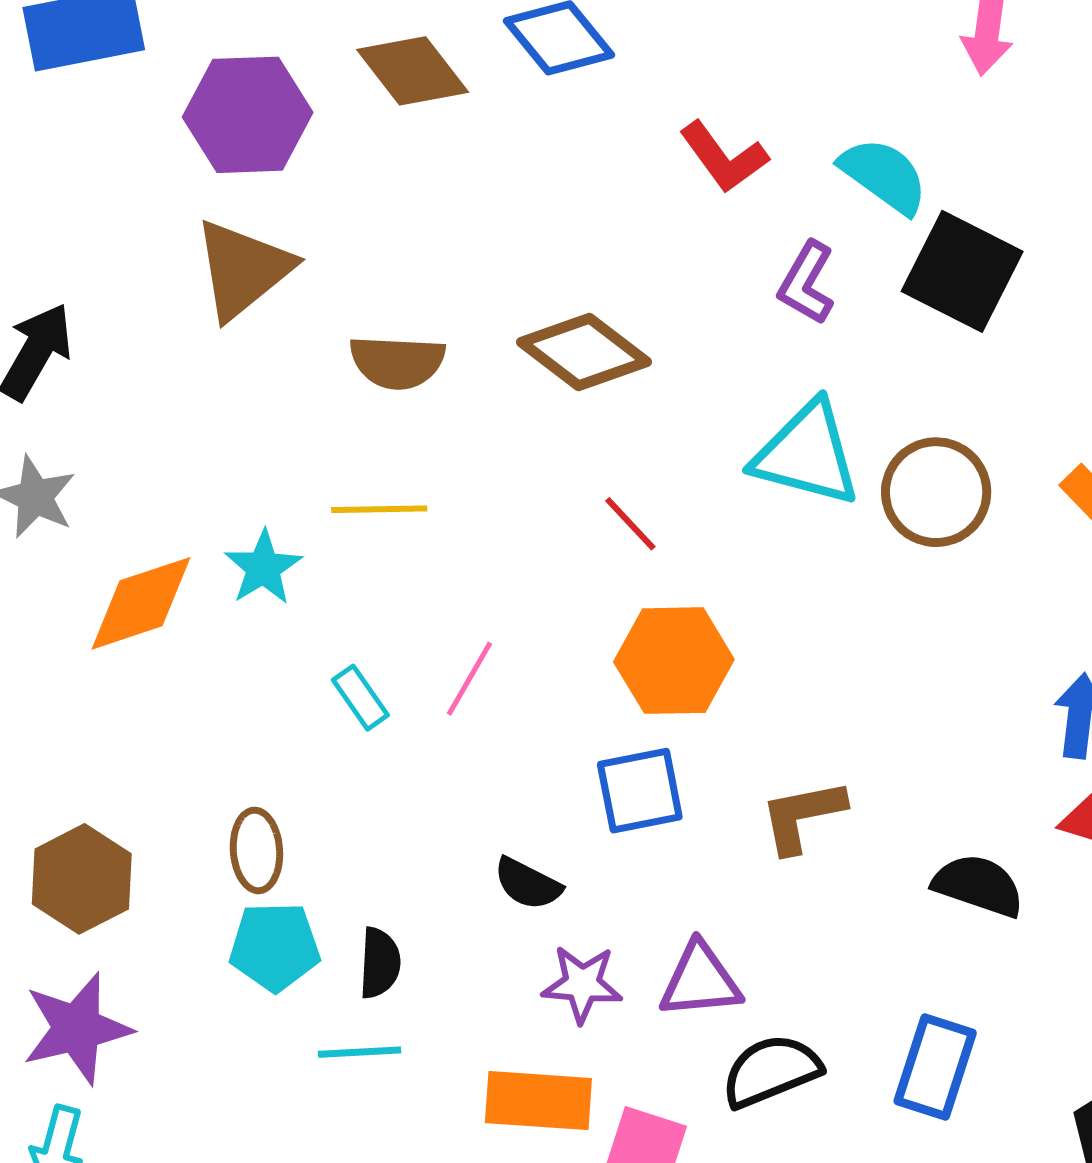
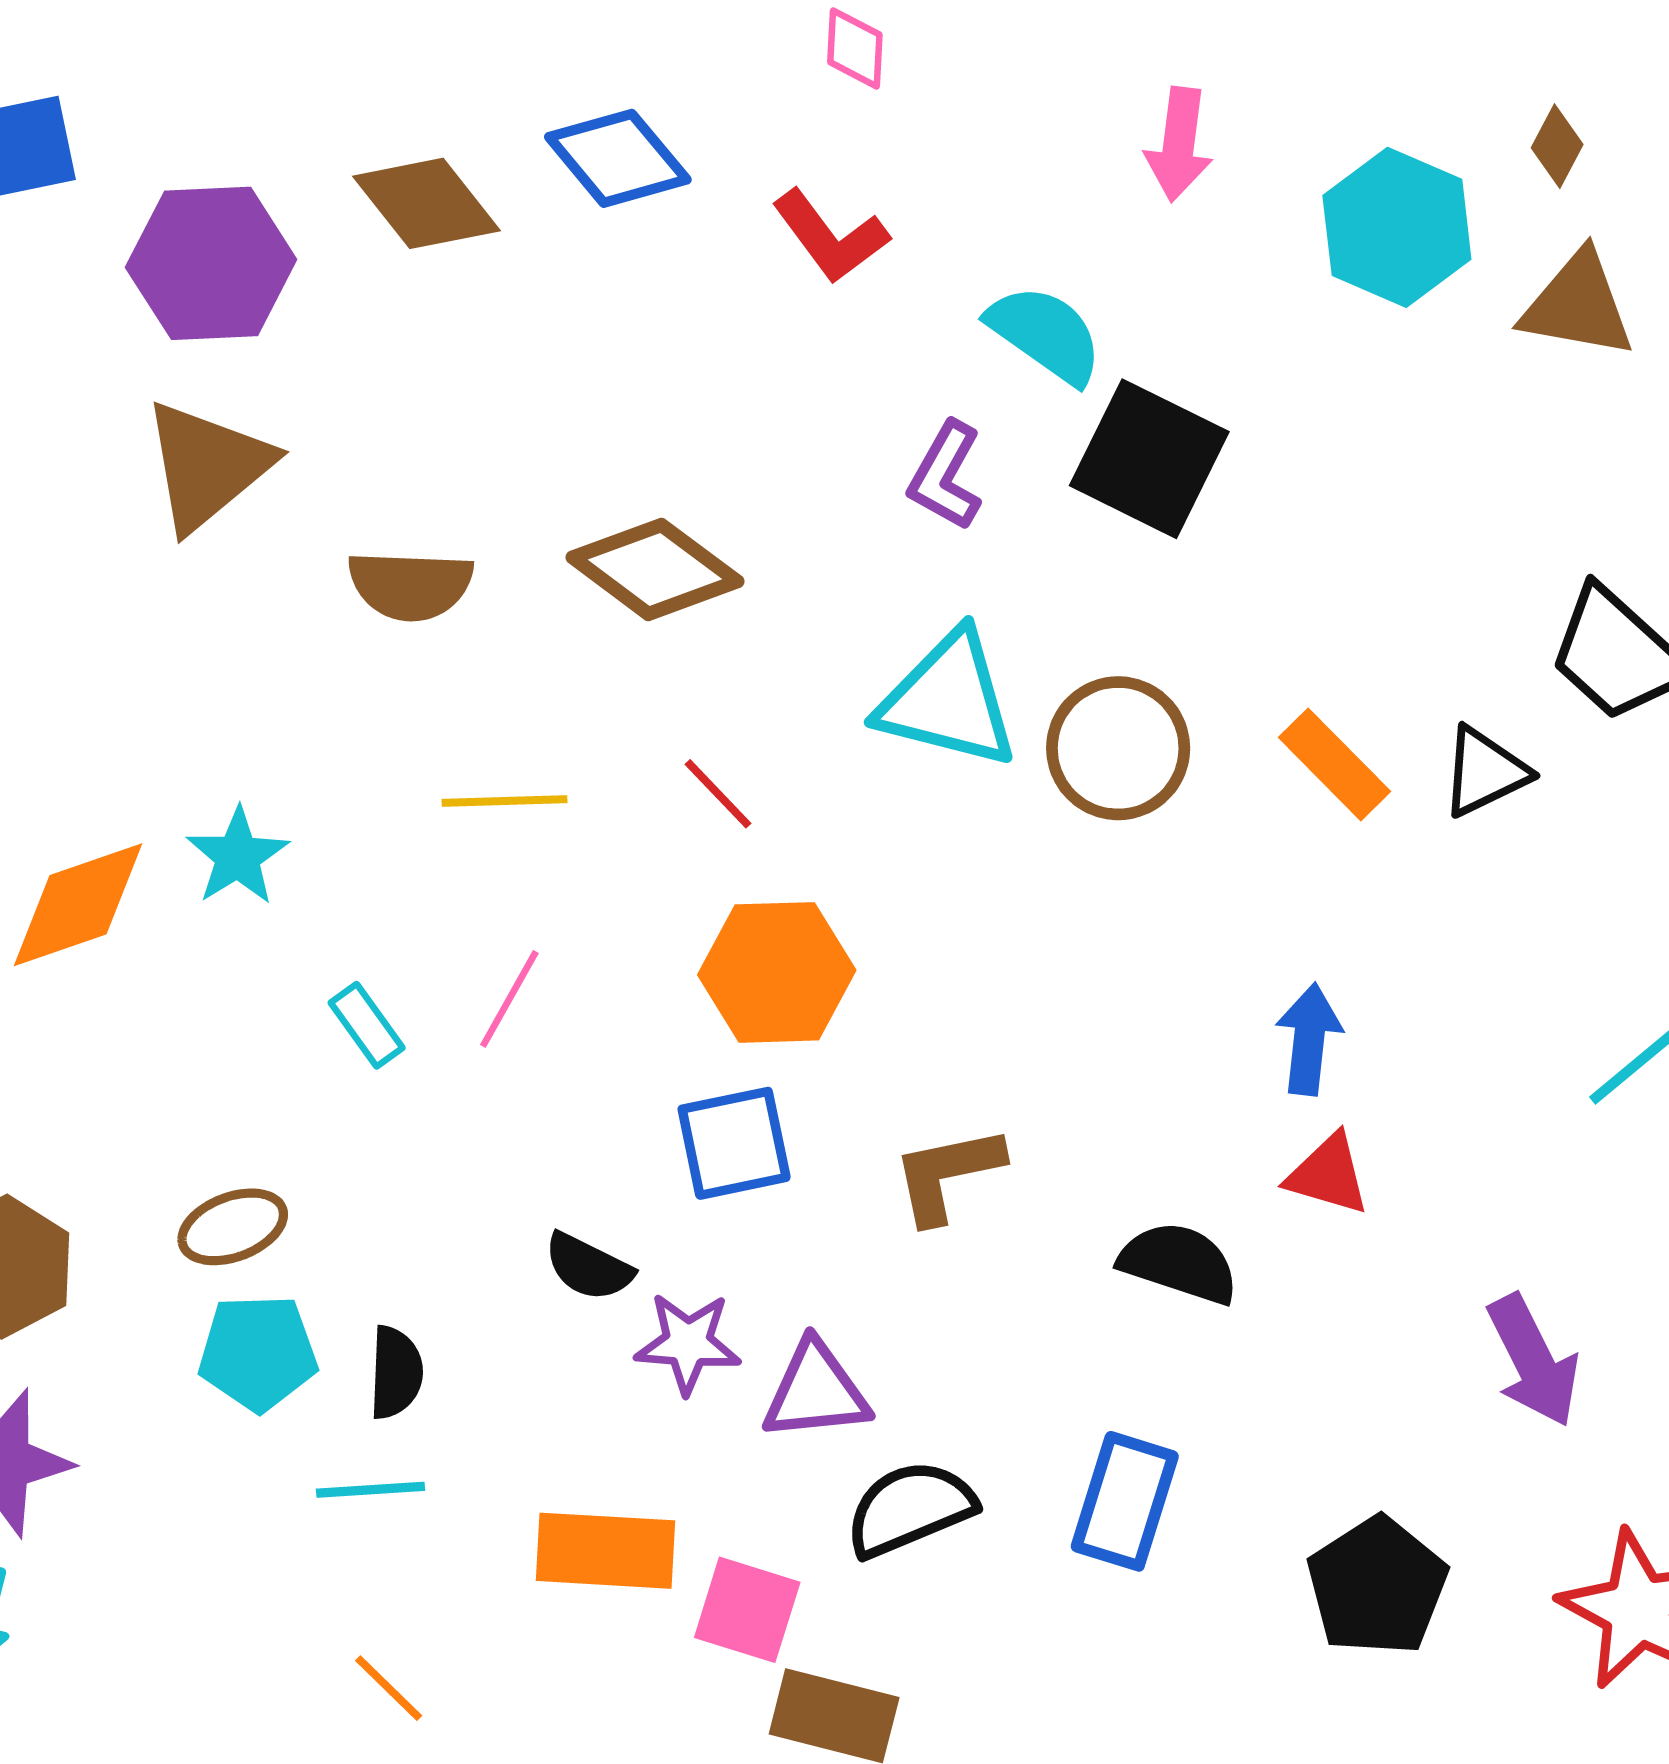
red L-shape: (724, 157) -> (830, 236), moved
yellow line: (379, 509) -> (504, 801), moved
brown ellipse: (256, 850) -> (233, 1227), turned 74
purple star: (582, 984) -> (688, 1343), moved

